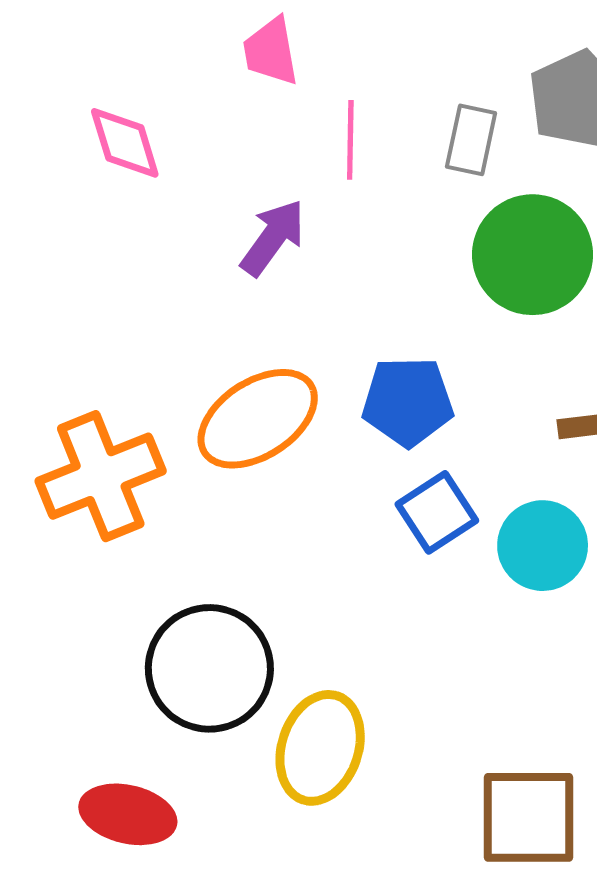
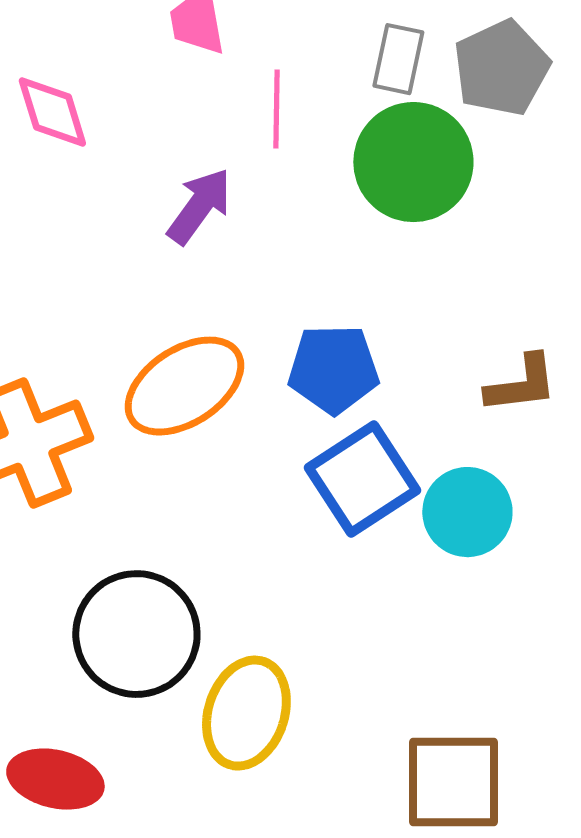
gray rectangle: (471, 140) -> (398, 59), moved
green circle: (532, 255) -> (413, 162), moved
blue square: (437, 512) -> (362, 479), size x1.4

